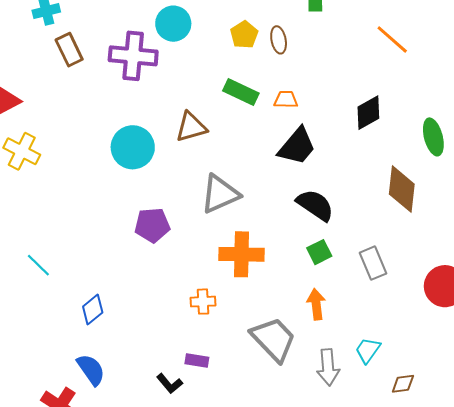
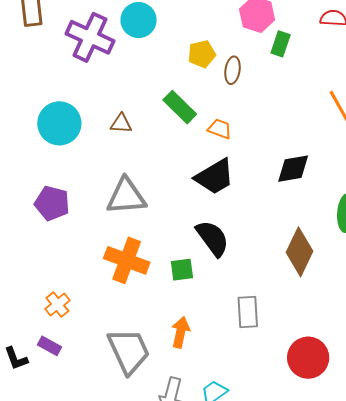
brown triangle: (191, 127) -> (121, 124), size x0.7
green square: (319, 252) -> (182, 270), moved
orange cross: (203, 302) -> (57, 305), moved, turned 35

